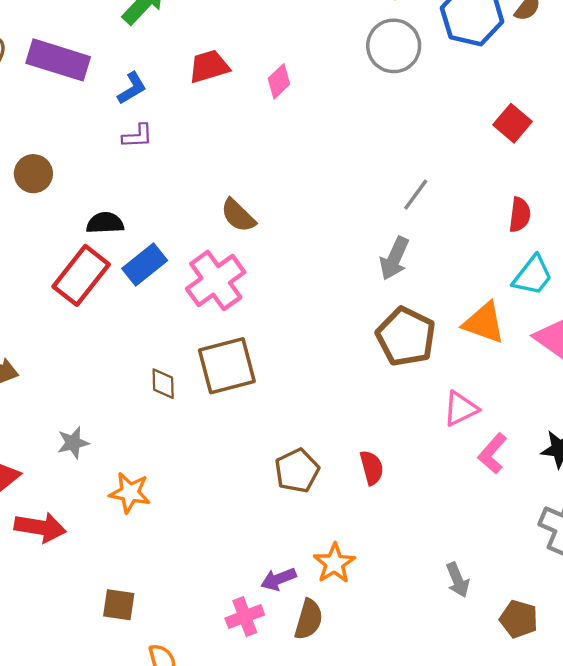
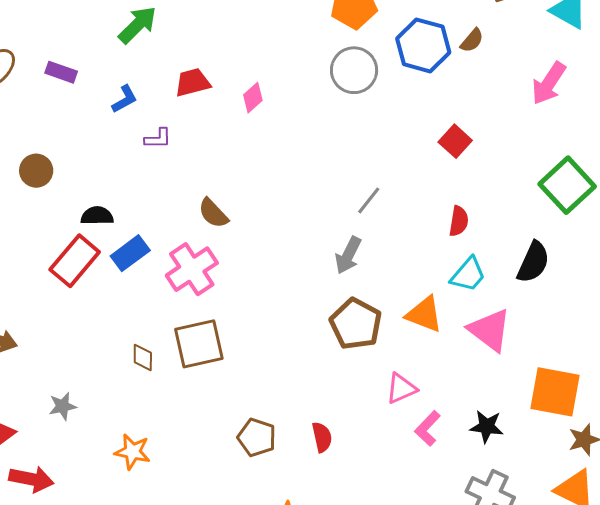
purple rectangle: (58, 60) -> (61, 72), size x0.6
purple L-shape: (138, 136) -> (158, 139), moved
brown pentagon: (297, 471) -> (257, 437), turned -30
orange star: (130, 493) -> (133, 452), moved

